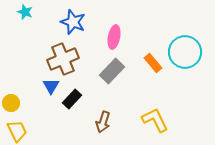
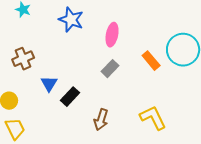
brown cross: (63, 59) -> (23, 59), moved, size x0.7
gray rectangle: (112, 71) -> (110, 69), size x0.7

